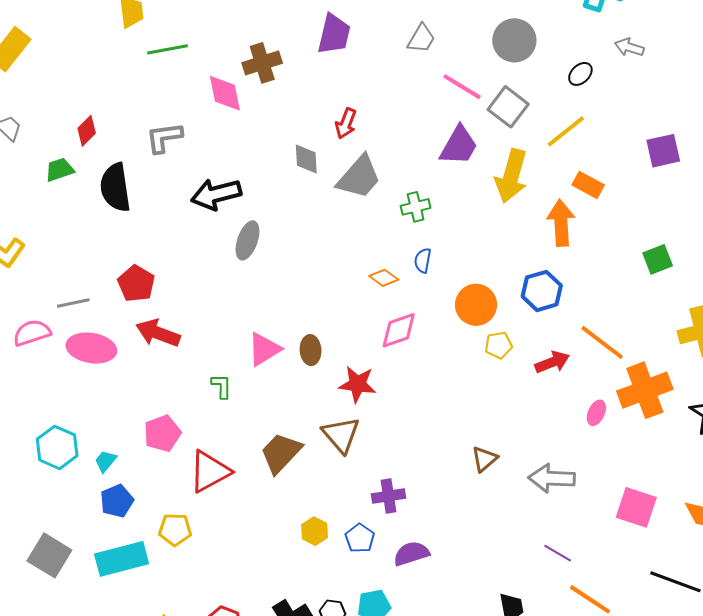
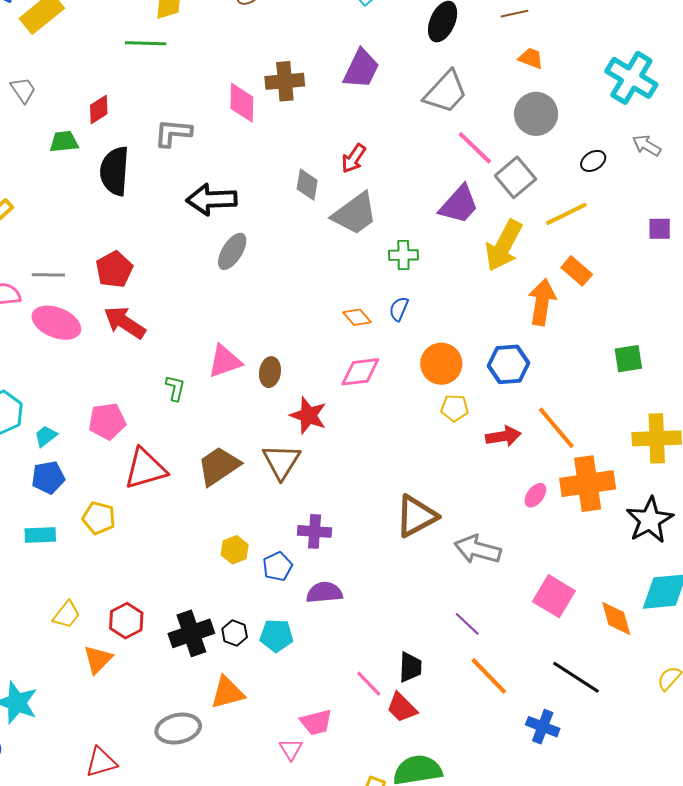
gray trapezoid: (421, 39) -> (446, 92), size x1.5
green line: (168, 49) -> (146, 43), moved
purple square: (663, 151) -> (660, 229), moved, size x0.7
brown triangle: (484, 459) -> (416, 516), size x1.6
cyan rectangle: (122, 559) -> (40, 535), size x0.6

